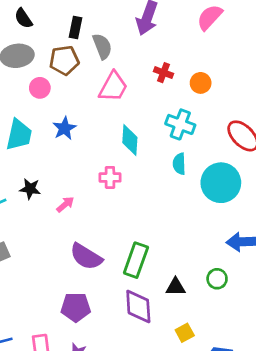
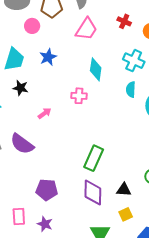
black star: (30, 189) -> (20, 88), moved
purple semicircle: (86, 257) -> (22, 144), moved
black triangle: (175, 287) -> (124, 190), moved

